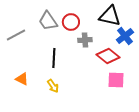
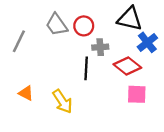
gray line: (16, 35) -> (19, 41), turned -36
black line: (54, 58) -> (86, 68), moved
yellow arrow: (53, 86) -> (62, 101), size x1.5

